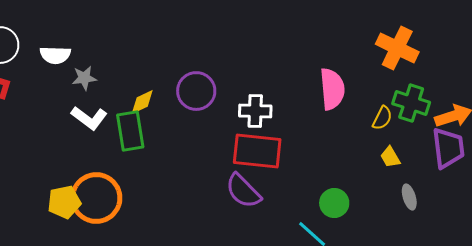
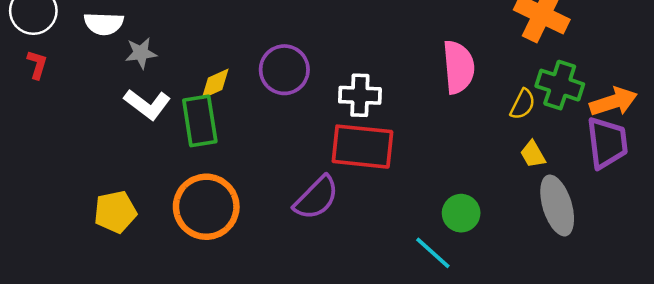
purple semicircle: (243, 191) -> (316, 198), moved, turned -90
gray ellipse: (409, 197) -> (557, 205), size x1.8
orange circle: (96, 198) -> (206, 207), moved

